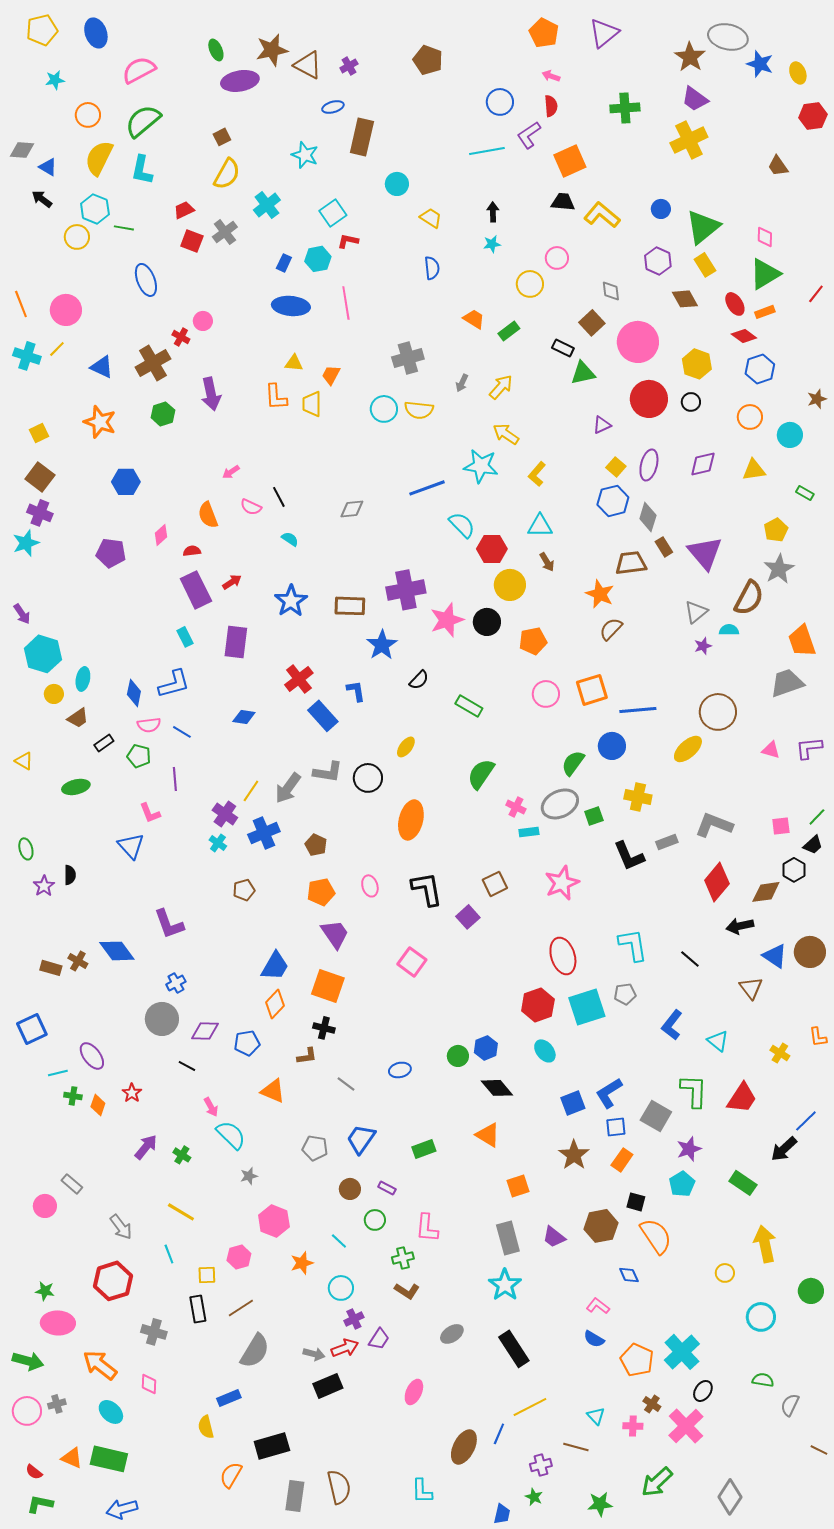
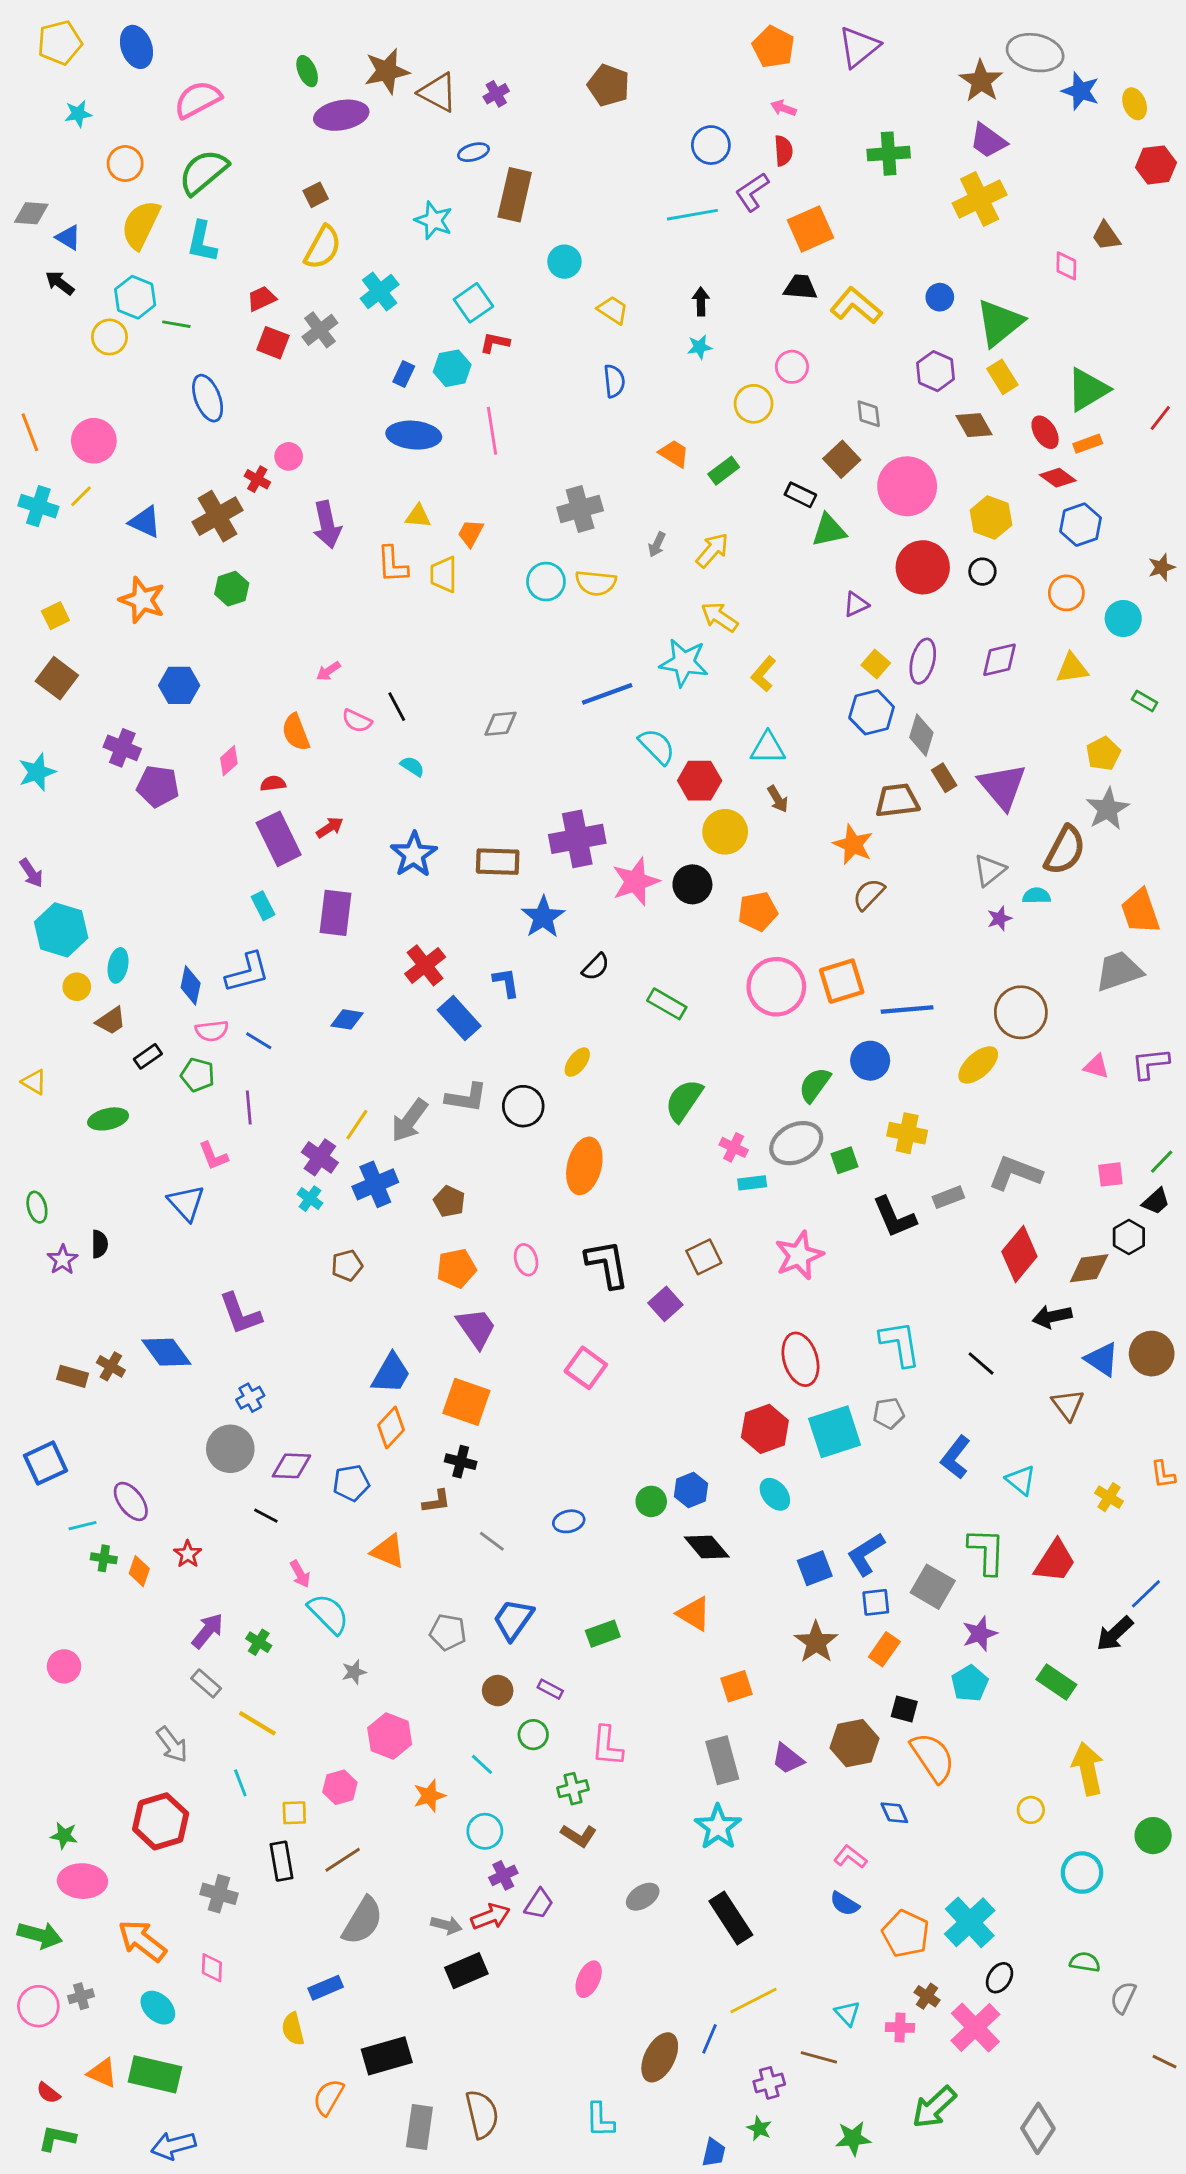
pink diamond: (765, 237) -> (1066, 266), moved
purple arrow: (211, 394) -> (327, 525), moved
purple cross: (40, 513) -> (122, 748), moved
pink circle: (546, 694) -> (776, 987), size x1.5
gray rectangle: (72, 1184) -> (206, 1683), moved
pink circle: (45, 1206) -> (64, 1666), moved

